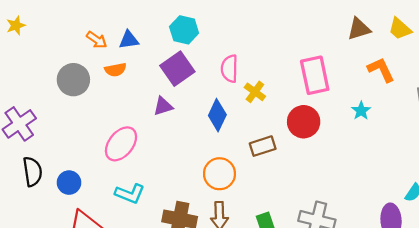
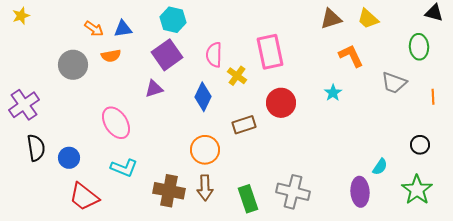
pink rectangle: (315, 75) -> (270, 52), moved
pink ellipse: (121, 144) -> (116, 123), turned -72

